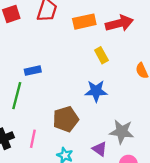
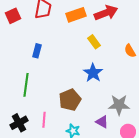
blue rectangle: (33, 71) -> (37, 51), moved, turned -56
blue star: (96, 91) -> (93, 73), turned -30

